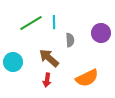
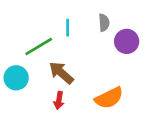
green line: (31, 23) -> (39, 46), moved
gray semicircle: (70, 40) -> (104, 23), moved

